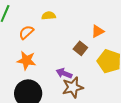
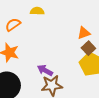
brown square: (80, 48) -> (88, 48), moved

